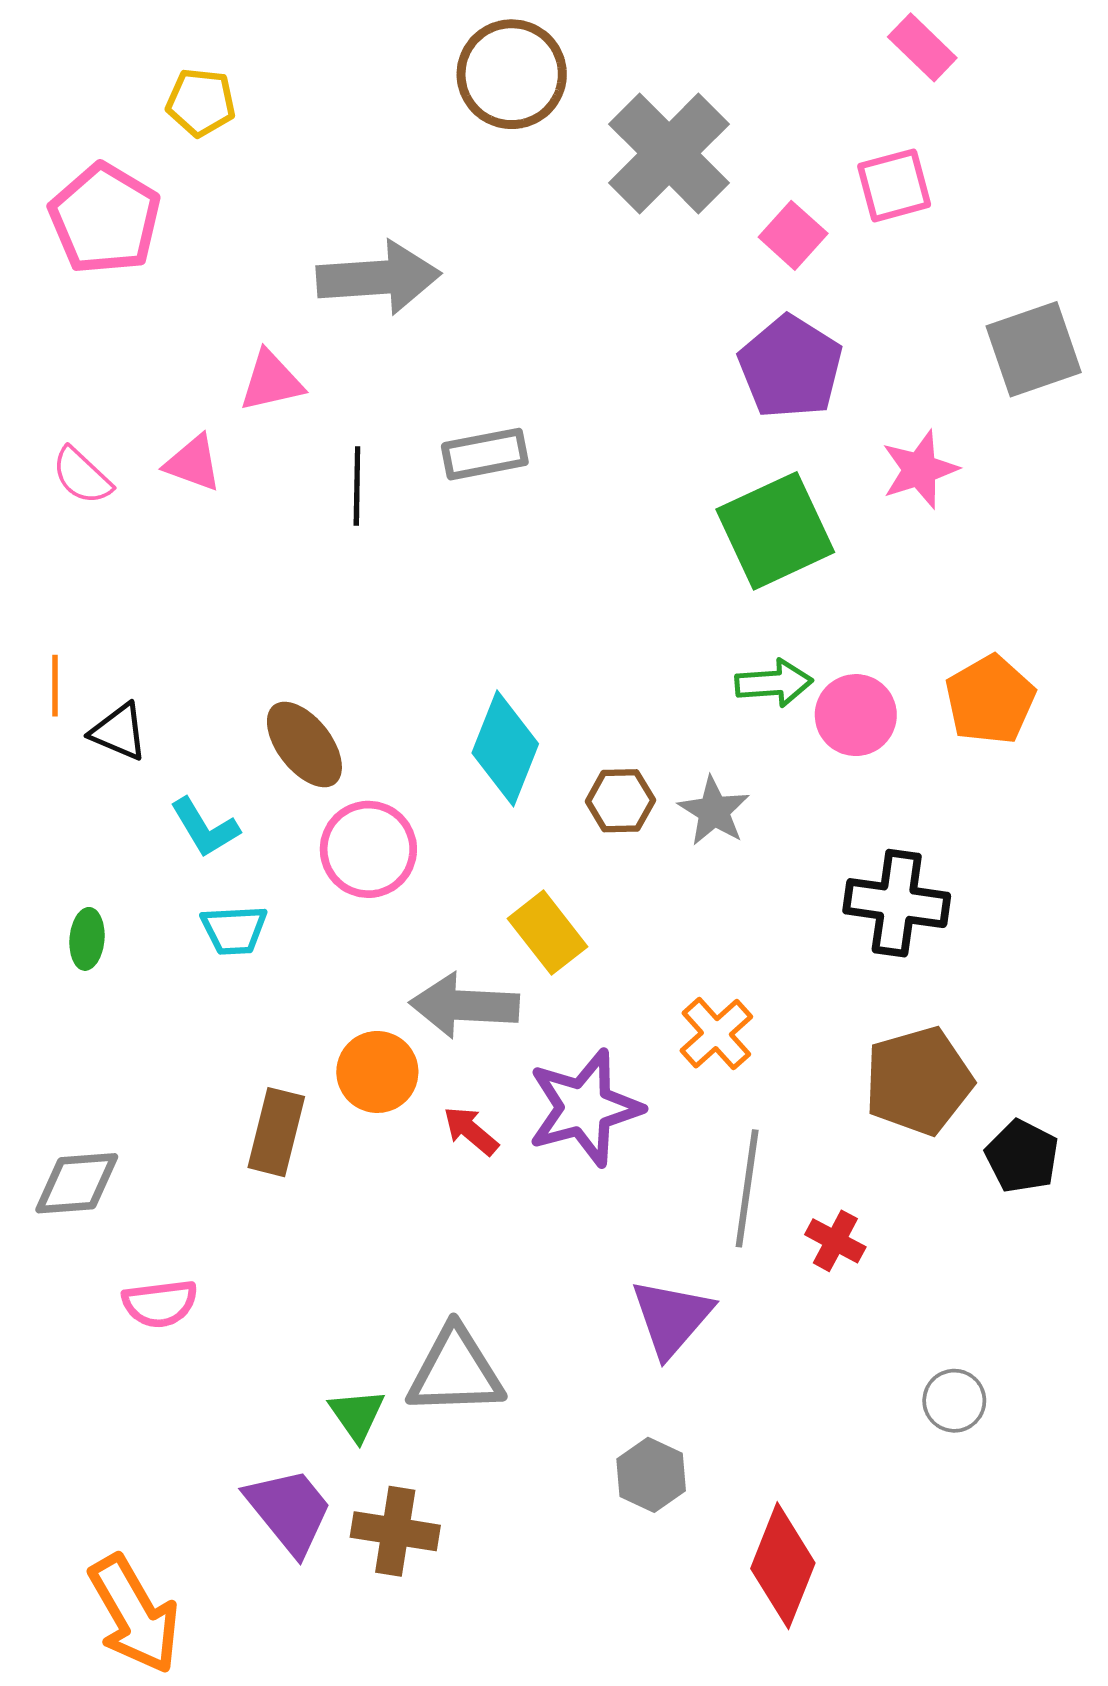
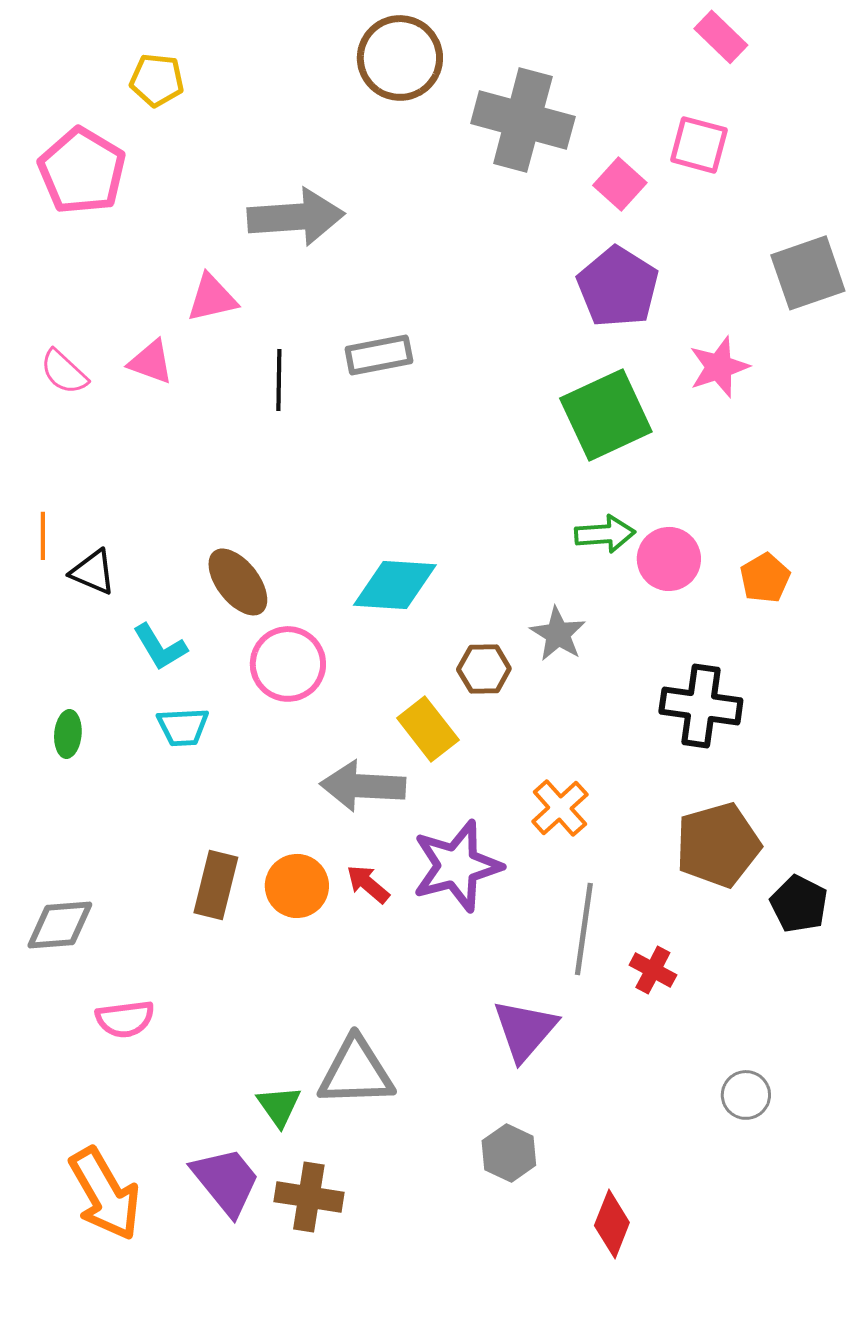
gray cross: (669, 153) -> (523, 120), turned -30
pink square: (894, 185) -> (699, 145), turned 30
orange pentagon: (990, 700) -> (765, 578), moved, size x0.7
cyan diamond: (505, 748) -> (395, 585), turned 72
brown hexagon: (620, 801) -> (484, 669), moved
orange circle: (377, 1072) -> (297, 886), moved
red diamond: (783, 1566) -> (612, 1224), size x0.7
orange arrow: (134, 1614) -> (105, 1194), moved

